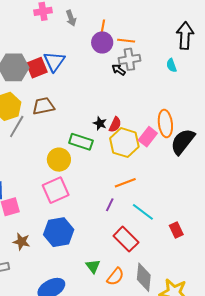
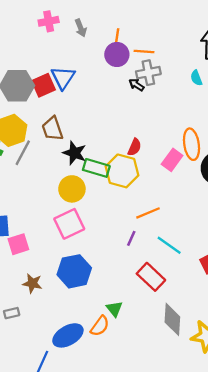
brown trapezoid: (43, 106) -> (52, 129), turned -95
black star: (100, 123) -> (74, 153), moved, size x1.5
yellow hexagon: (124, 143) -> (122, 171), moved
orange semicircle: (115, 277) -> (100, 326), moved

